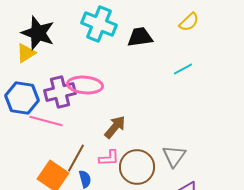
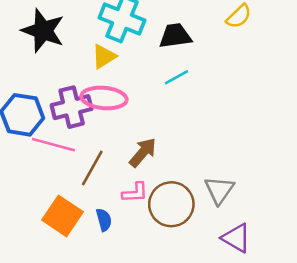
yellow triangle: (26, 53) -> (104, 57), moved
cyan line: (183, 69) -> (177, 77), moved
brown line: (76, 158) -> (92, 168), moved

